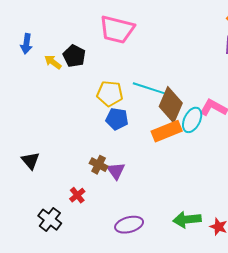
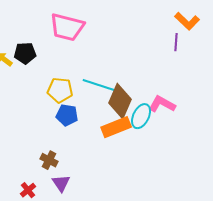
black pentagon: (74, 56) -> (25, 53), turned -30
purple triangle: (116, 171) -> (61, 183), moved

